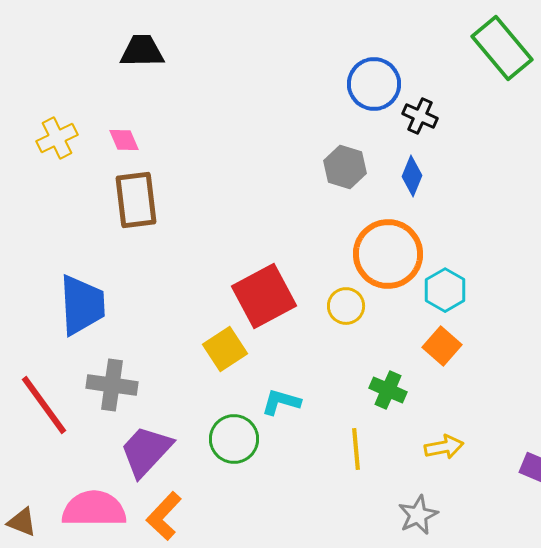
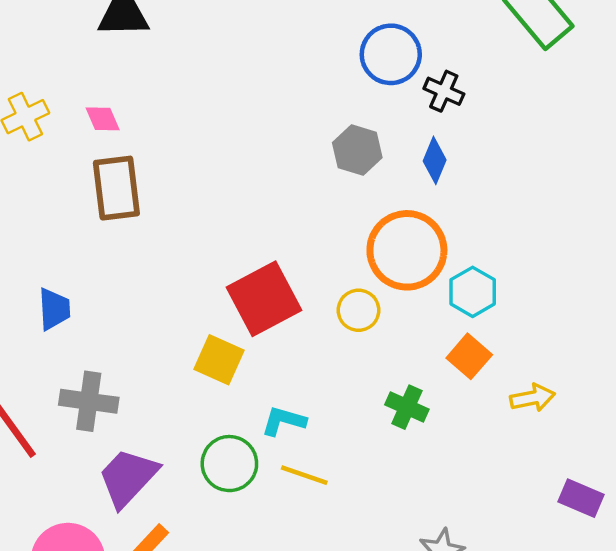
blue trapezoid: (82, 305) -> (54, 309), size x0.6
yellow square: (225, 349) -> (219, 360), turned -33
yellow arrow: (444, 447) -> (533, 398), moved
yellow line: (356, 449) -> (304, 475), moved, turned -66

